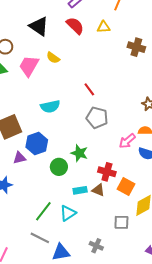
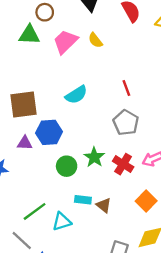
cyan semicircle: (50, 106) -> (76, 95), turned -36
red cross: (107, 172) -> (123, 164), moved
orange square: (126, 187) -> (146, 201), moved

